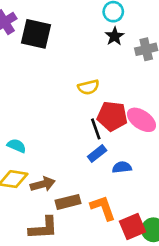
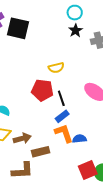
red pentagon: (112, 116) -> (42, 90), moved
blue semicircle: (122, 167) -> (79, 139), moved
orange L-shape: (103, 208) -> (64, 133), moved

